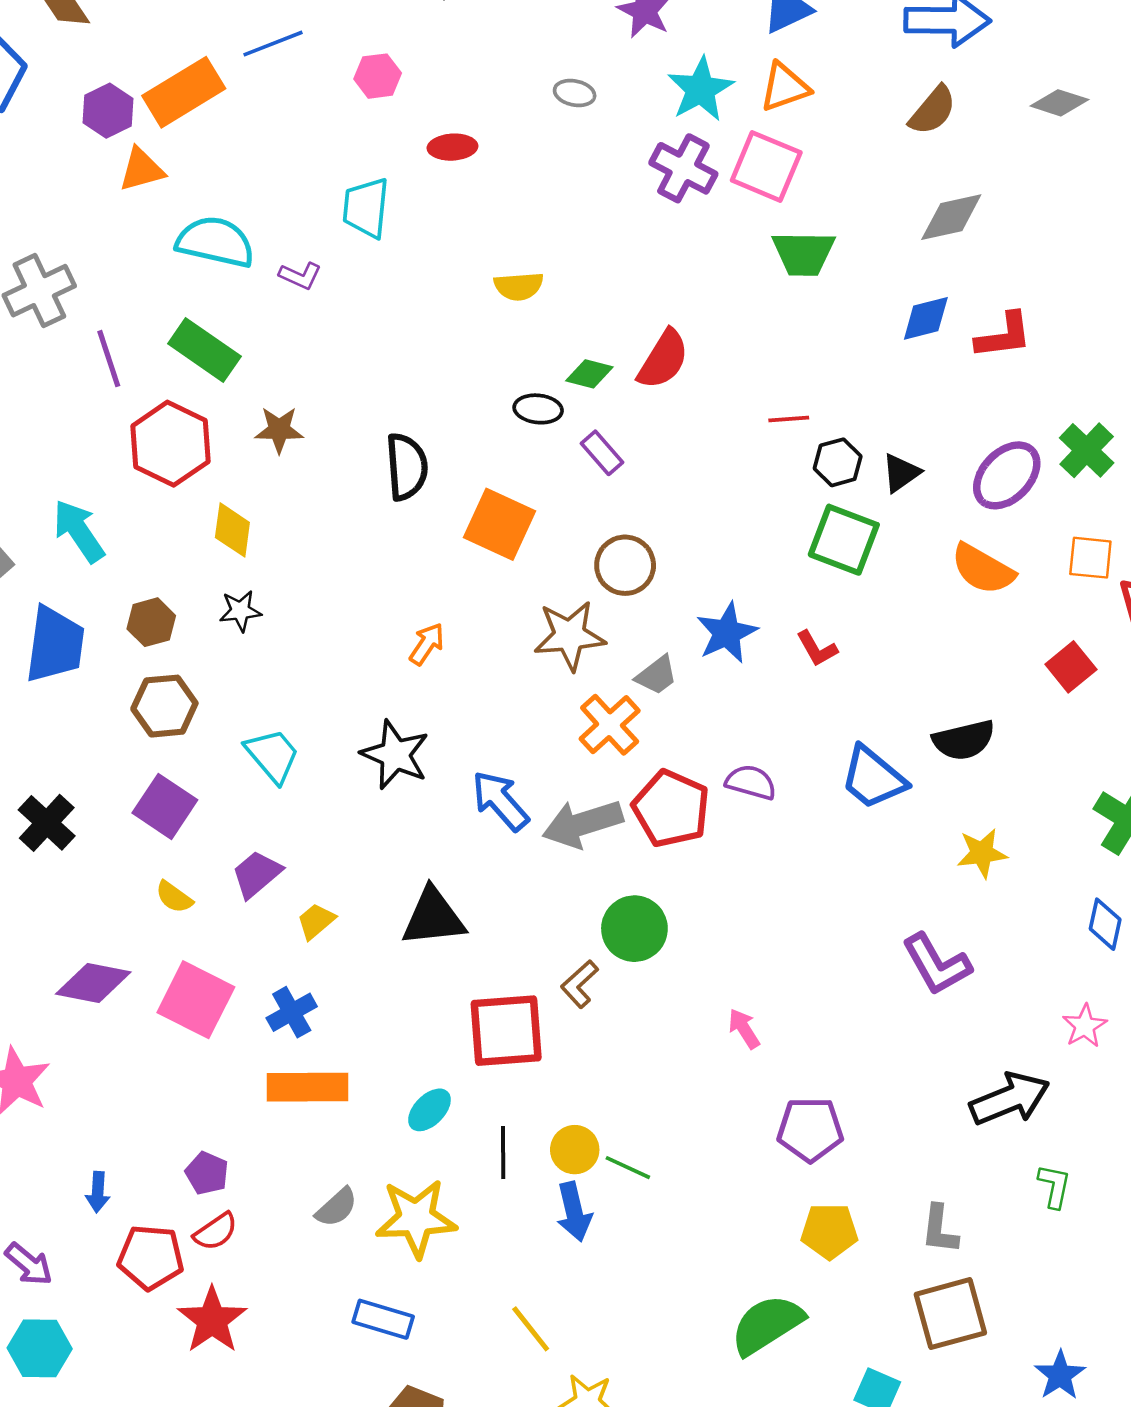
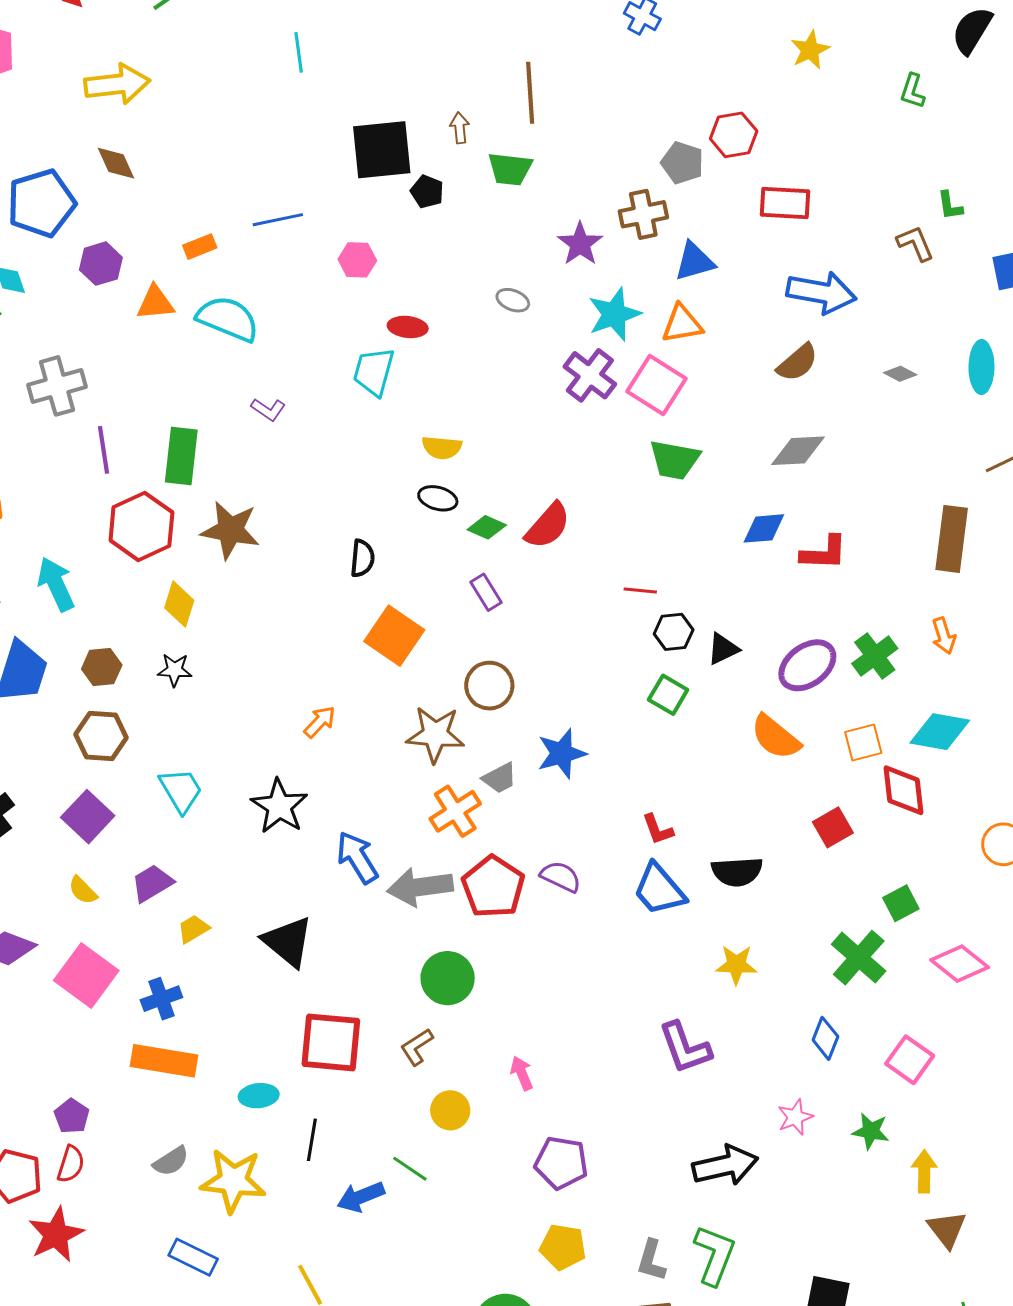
orange rectangle: (184, 92) -> (200, 247), size x0.5
gray diamond: (1059, 103) -> (900, 374), size x0.7
purple hexagon: (108, 111) -> (101, 264), moved
cyan trapezoid: (366, 208) -> (374, 372), moved
cyan semicircle: (215, 242) -> (228, 319), moved
green rectangle: (204, 350) -> (181, 456), turned 52
black ellipse: (538, 409) -> (438, 498), moved
brown star: (279, 430) -> (230, 530), size x1.5
black semicircle: (407, 467) -> (362, 558), moved, size x0.7
green square: (844, 540) -> (668, 695), size x0.7
orange square: (1090, 558) -> (863, 743), turned -30
red L-shape: (817, 649) -> (658, 829), moved
black triangle: (433, 917) -> (288, 942), turned 36
brown L-shape: (580, 984) -> (417, 1047), moved
cyan ellipse: (429, 1110) -> (259, 1096), turned 30
yellow circle: (575, 1150) -> (450, 1110), moved
green L-shape: (1054, 1186) -> (715, 1255), moved, size x1.6
blue arrow: (574, 1212) -> (361, 1197), turned 72
red semicircle: (216, 1232) -> (71, 1164), turned -48

